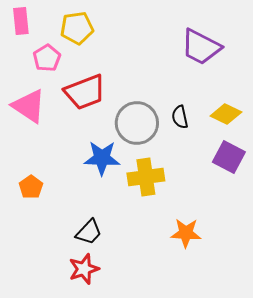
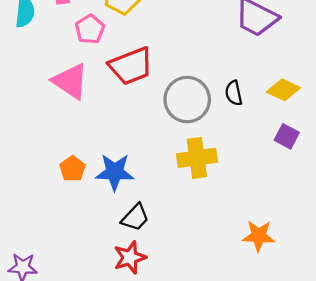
purple square: (229, 157) -> (287, 136), size x0.7
blue star: (102, 158) -> (115, 172), moved
orange star: (186, 233) -> (259, 236), moved

